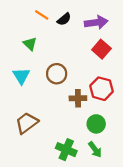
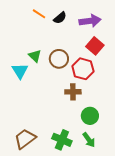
green triangle: (30, 44) -> (35, 56), moved
brown circle: (57, 74) -> (59, 59), moved
red hexagon: (101, 89) -> (83, 69), moved
brown trapezoid: (27, 123) -> (25, 139), moved

